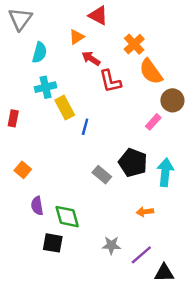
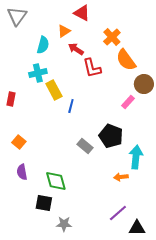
cyan semicircle: (40, 52) -> (43, 45), moved
cyan arrow: (165, 172) -> (136, 157), moved
purple semicircle: (37, 206) -> (22, 172), moved
gray star: (111, 245) -> (64, 224), moved

